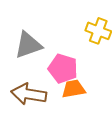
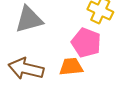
pink pentagon: (63, 69) -> (86, 43), moved

